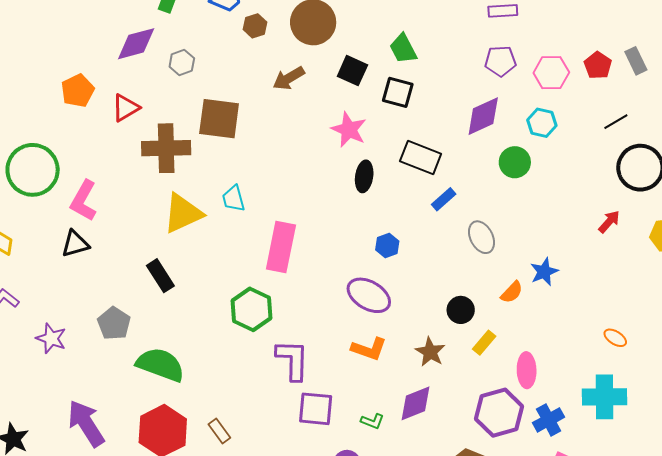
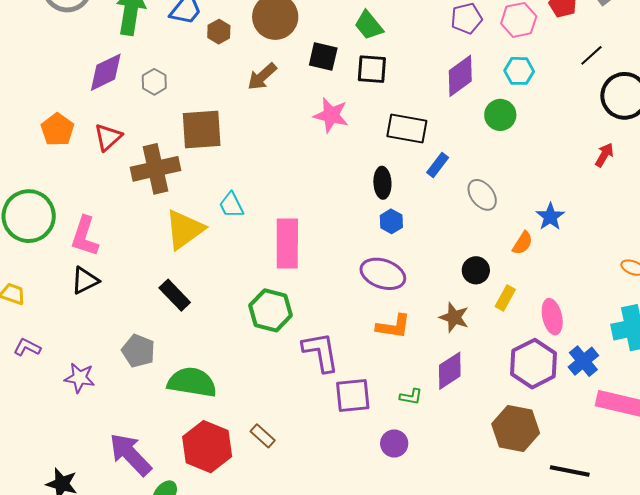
black ellipse: (364, 176) -> (382, 183), moved

